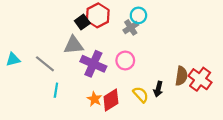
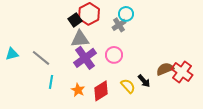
gray triangle: (74, 45) -> (80, 39), moved
purple cross: (93, 64) -> (85, 58), turned 30
brown semicircle: (181, 76) -> (165, 69), turned -120
black arrow: (158, 89) -> (144, 81), turned -56
orange star: (94, 99) -> (78, 90), moved

